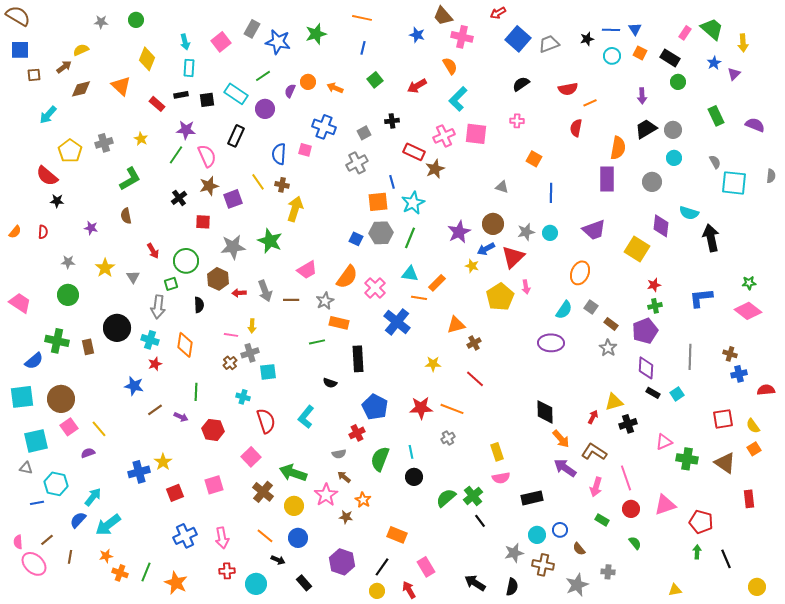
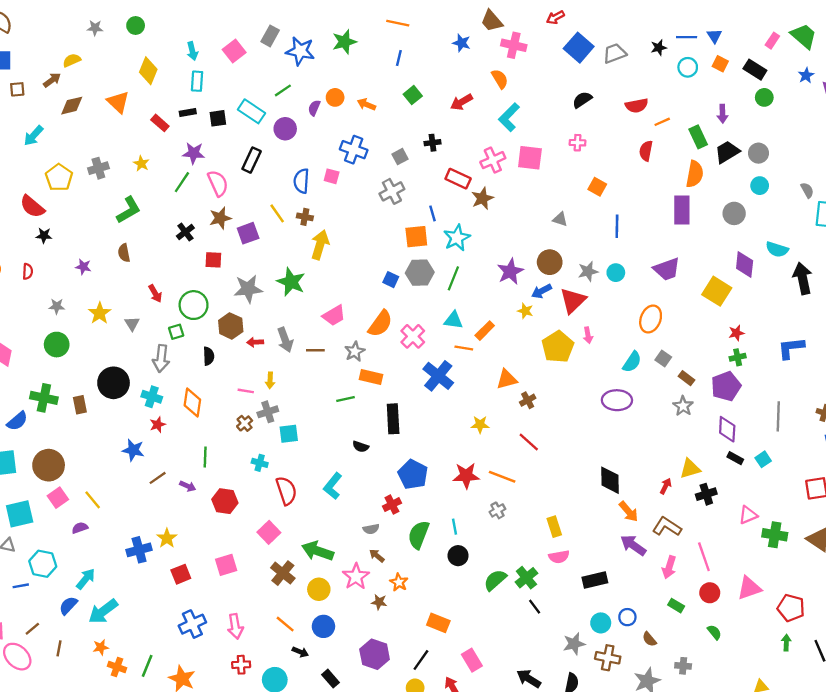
green rectangle: (716, 116) -> (698, 137), moved

